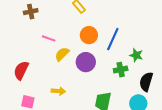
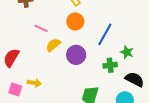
orange circle: (89, 35) -> (75, 22), moved
black semicircle: (146, 82) -> (135, 79), turned 96
yellow arrow: (58, 91) -> (34, 83), moved

